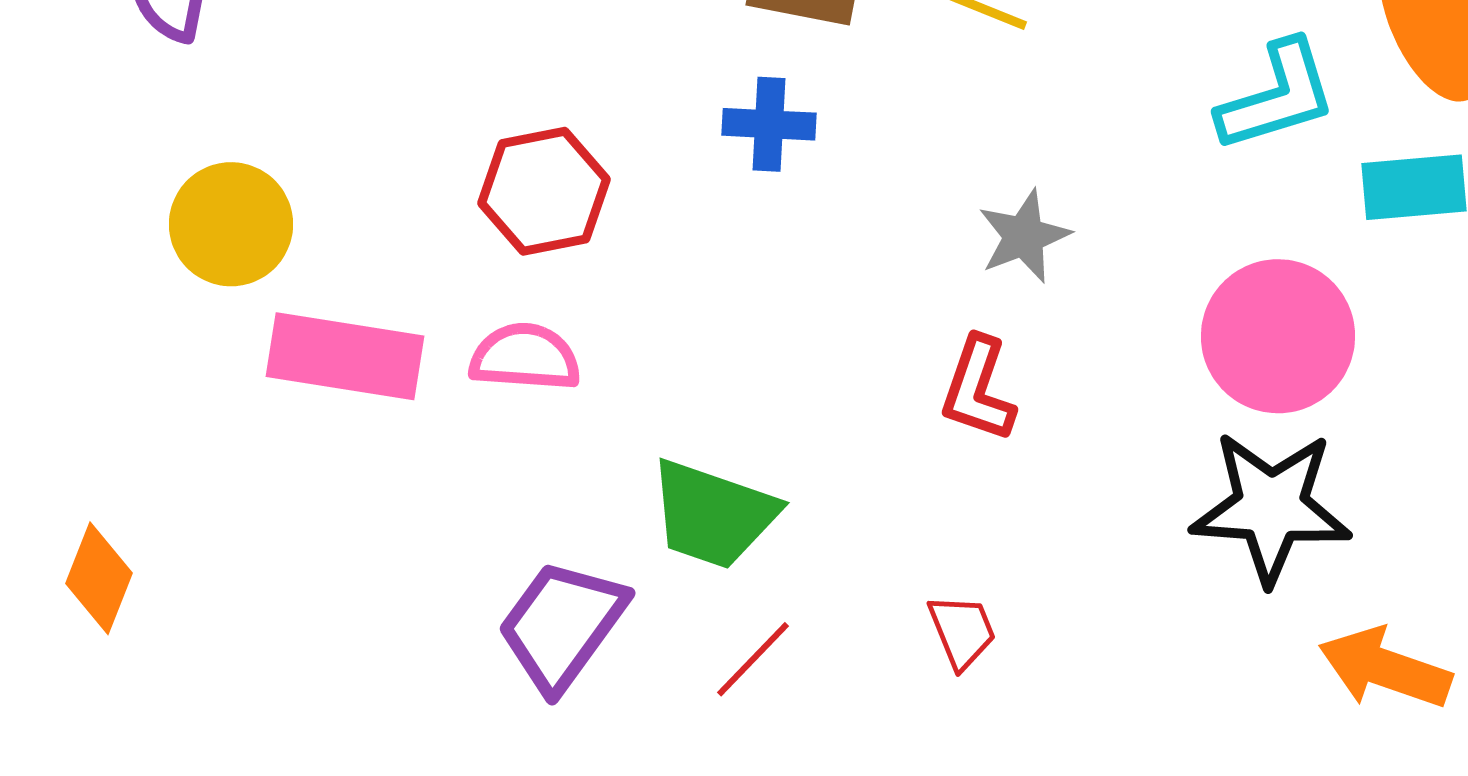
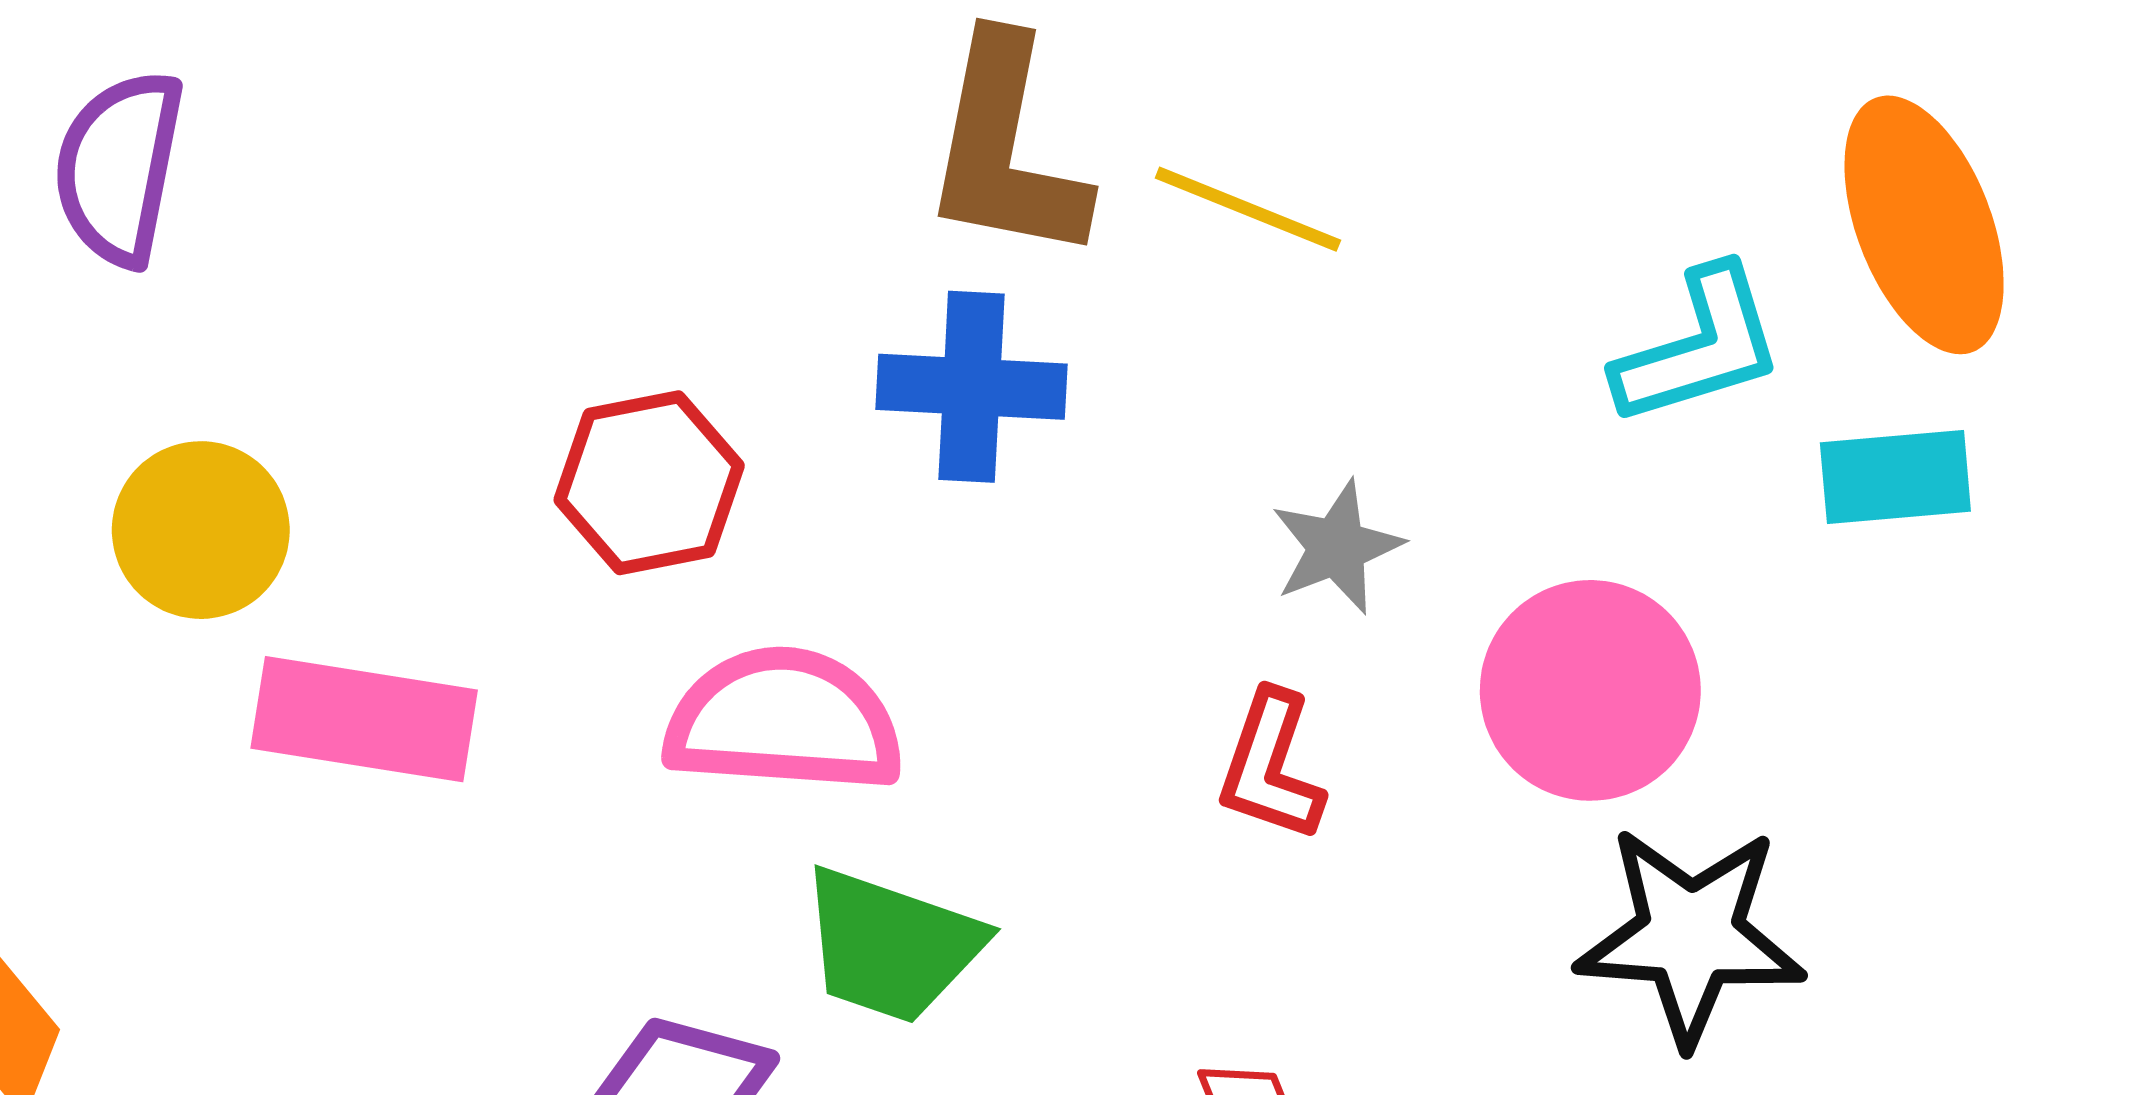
blue cross: (769, 124) -> (971, 387), size x1.4
pink circle: (1278, 336) -> (1590, 690), moved
pink semicircle: (525, 357) -> (784, 721), moved, size x1.5

